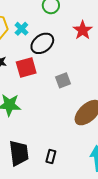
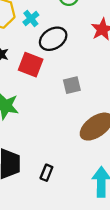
red square: (26, 67) -> (31, 65), turned 30

